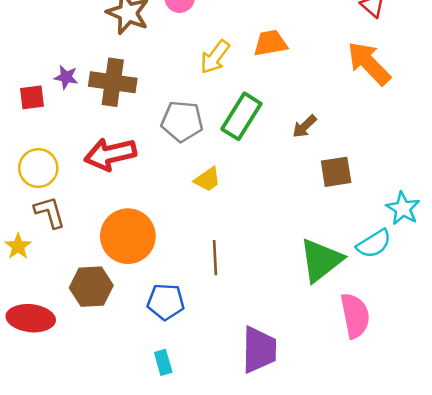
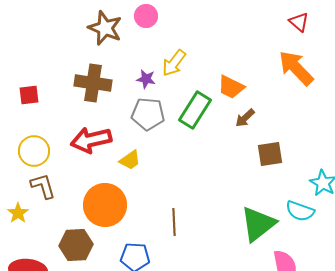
orange trapezoid: (270, 43) -> (231, 87), moved, turned -144
purple star: (66, 77) -> (146, 79), moved
yellow trapezoid: (207, 179) -> (130, 160), moved
cyan semicircle: (374, 244) -> (300, 211), turned 52

